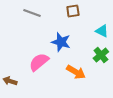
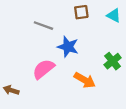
gray line: (32, 13) -> (43, 26), moved
cyan triangle: (102, 31) -> (114, 15), moved

